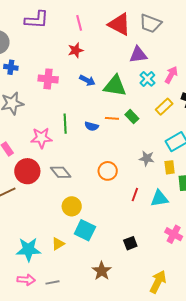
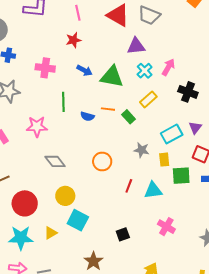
yellow rectangle: (164, 107) -> (148, 99), moved
green rectangle: (132, 117) -> (128, 117), moved
green line: (65, 124) -> (63, 102), moved
red circle: (27, 171) -> (25, 203), moved

